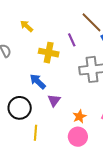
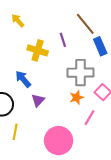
orange star: (79, 117) -> (77, 97), moved
pink circle: (78, 137) -> (59, 141), size x1.4

